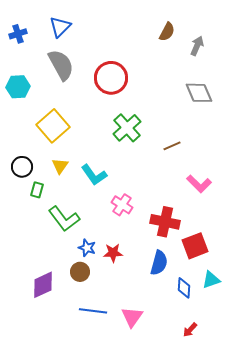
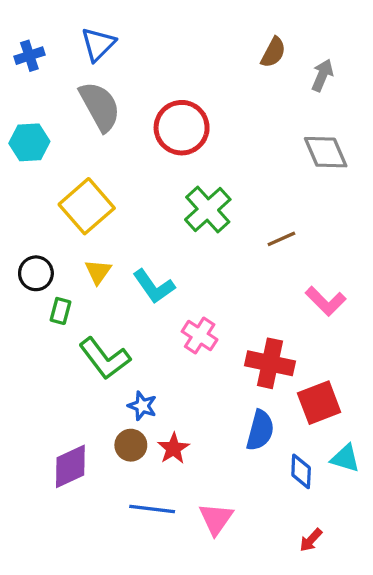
red star: (113, 253) -> (173, 448), moved, turned -30
cyan triangle: (211, 280) -> (345, 458), turned 36

